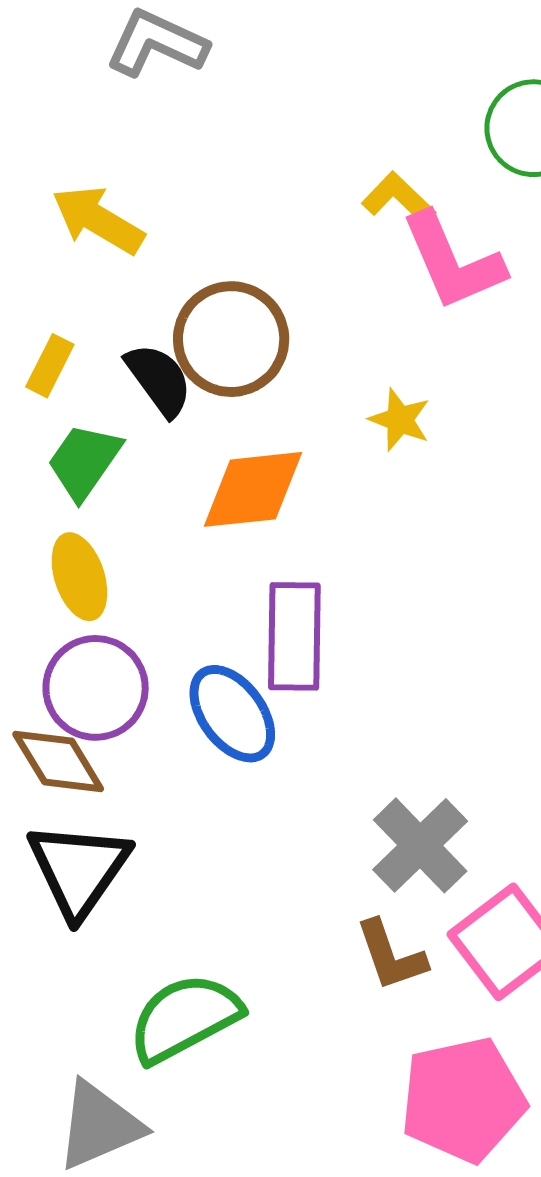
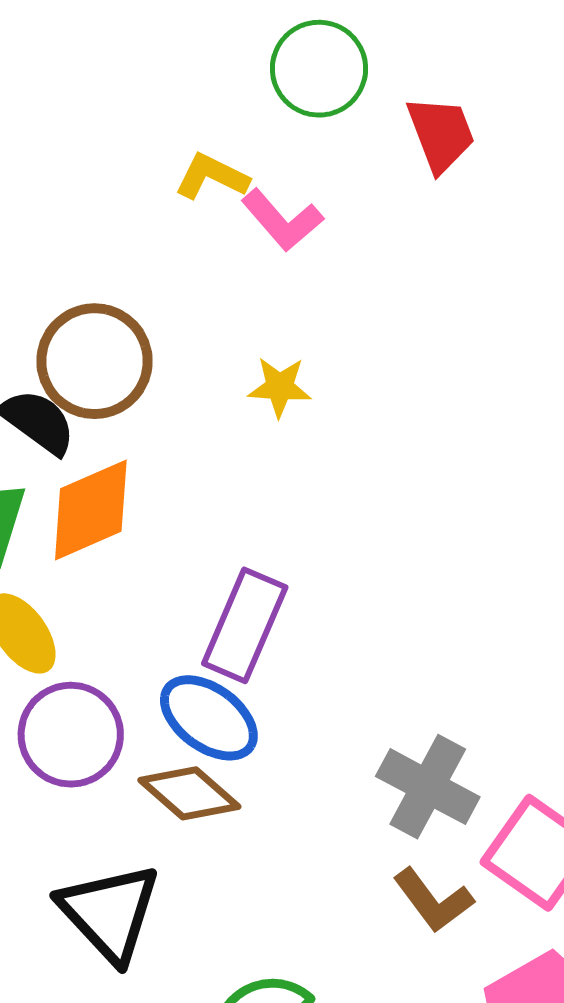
pink L-shape: (453, 261) -> (282, 220), size x0.7
orange diamond: (253, 489) -> (91, 510), moved
purple rectangle: (294, 636) -> (245, 625), turned 40
brown diamond: (58, 762) -> (189, 793), moved

